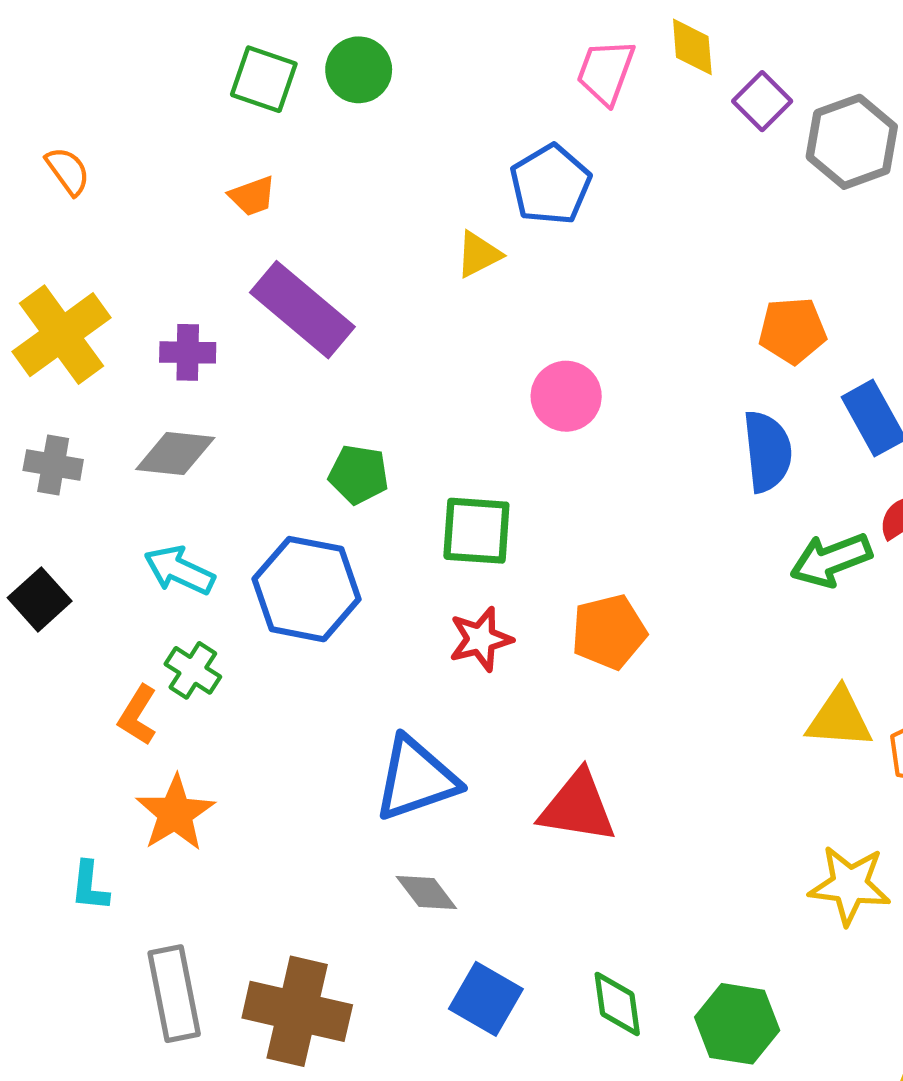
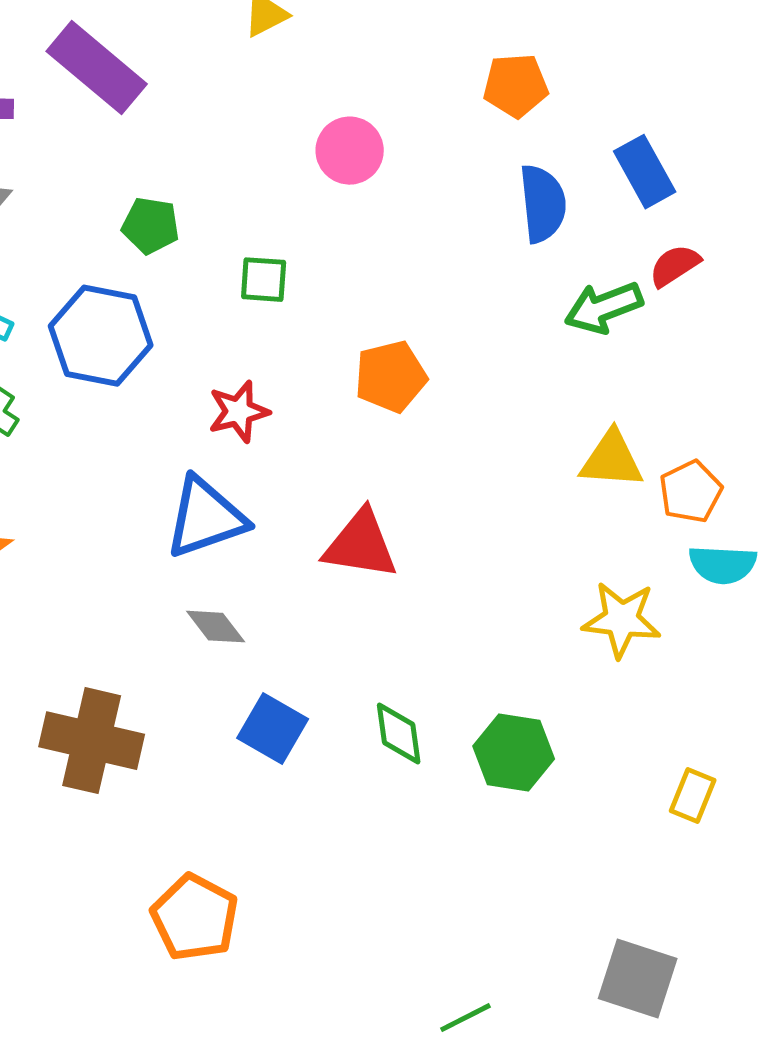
orange pentagon: (792, 330) -> (516, 86), moved
green square: (476, 531) -> (264, 280), size x0.7
red star: (481, 639) -> (239, 412), moved

